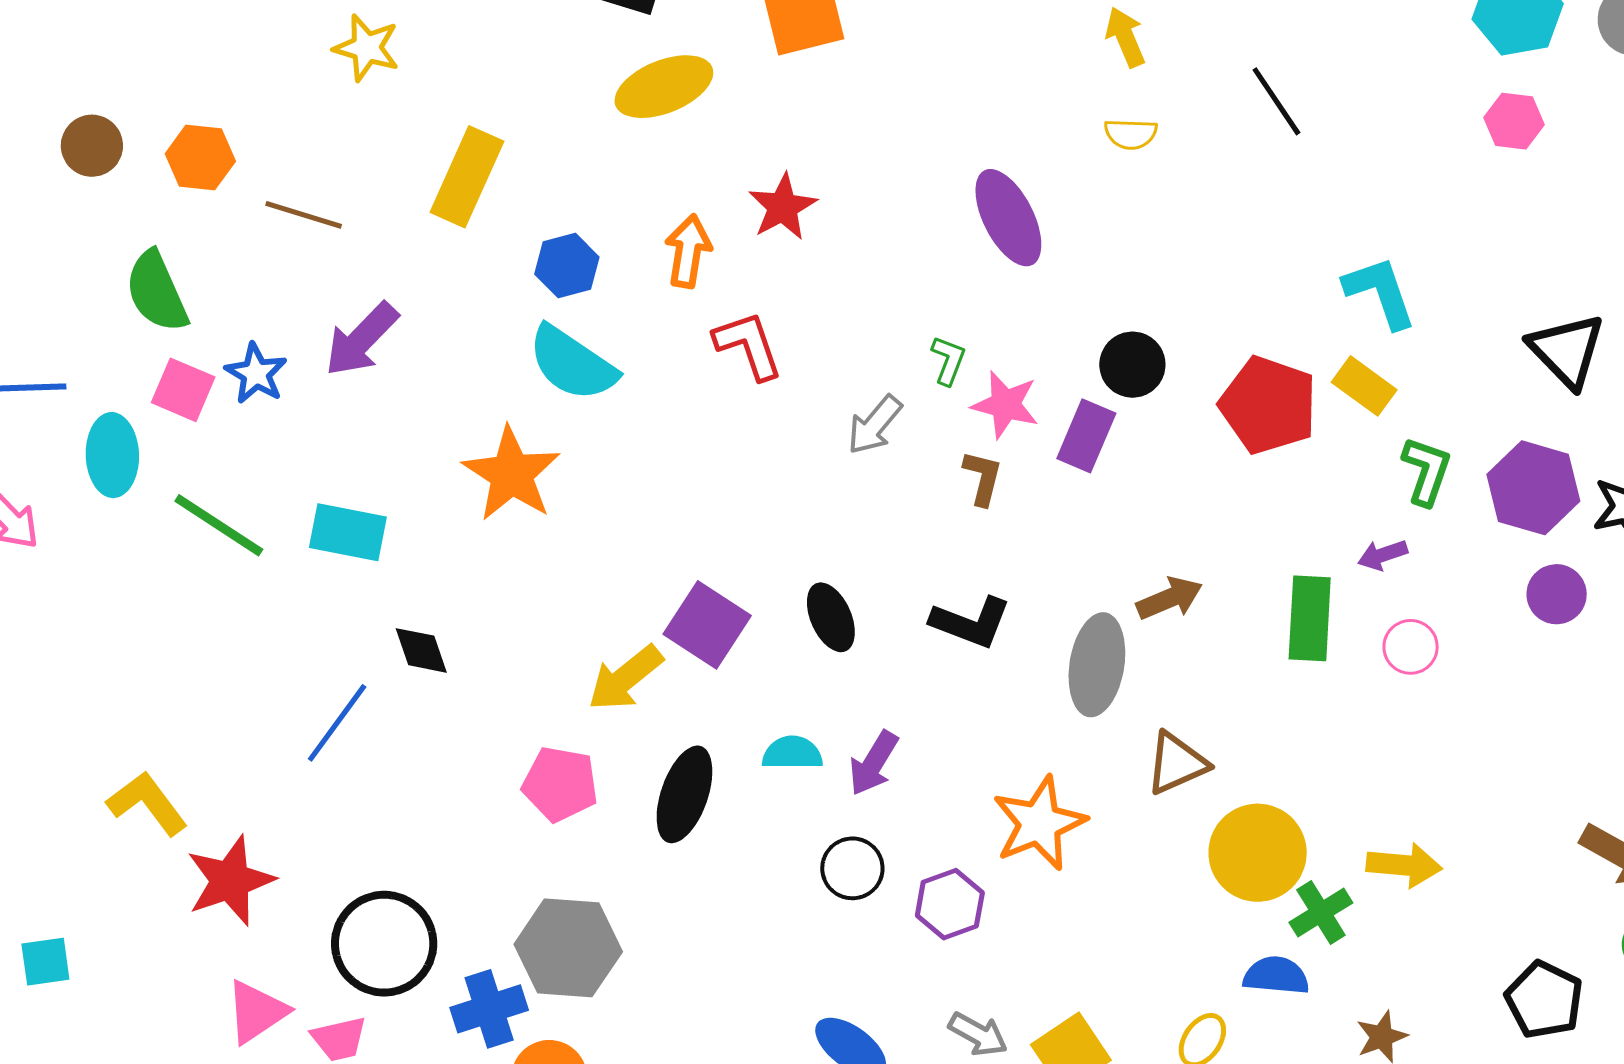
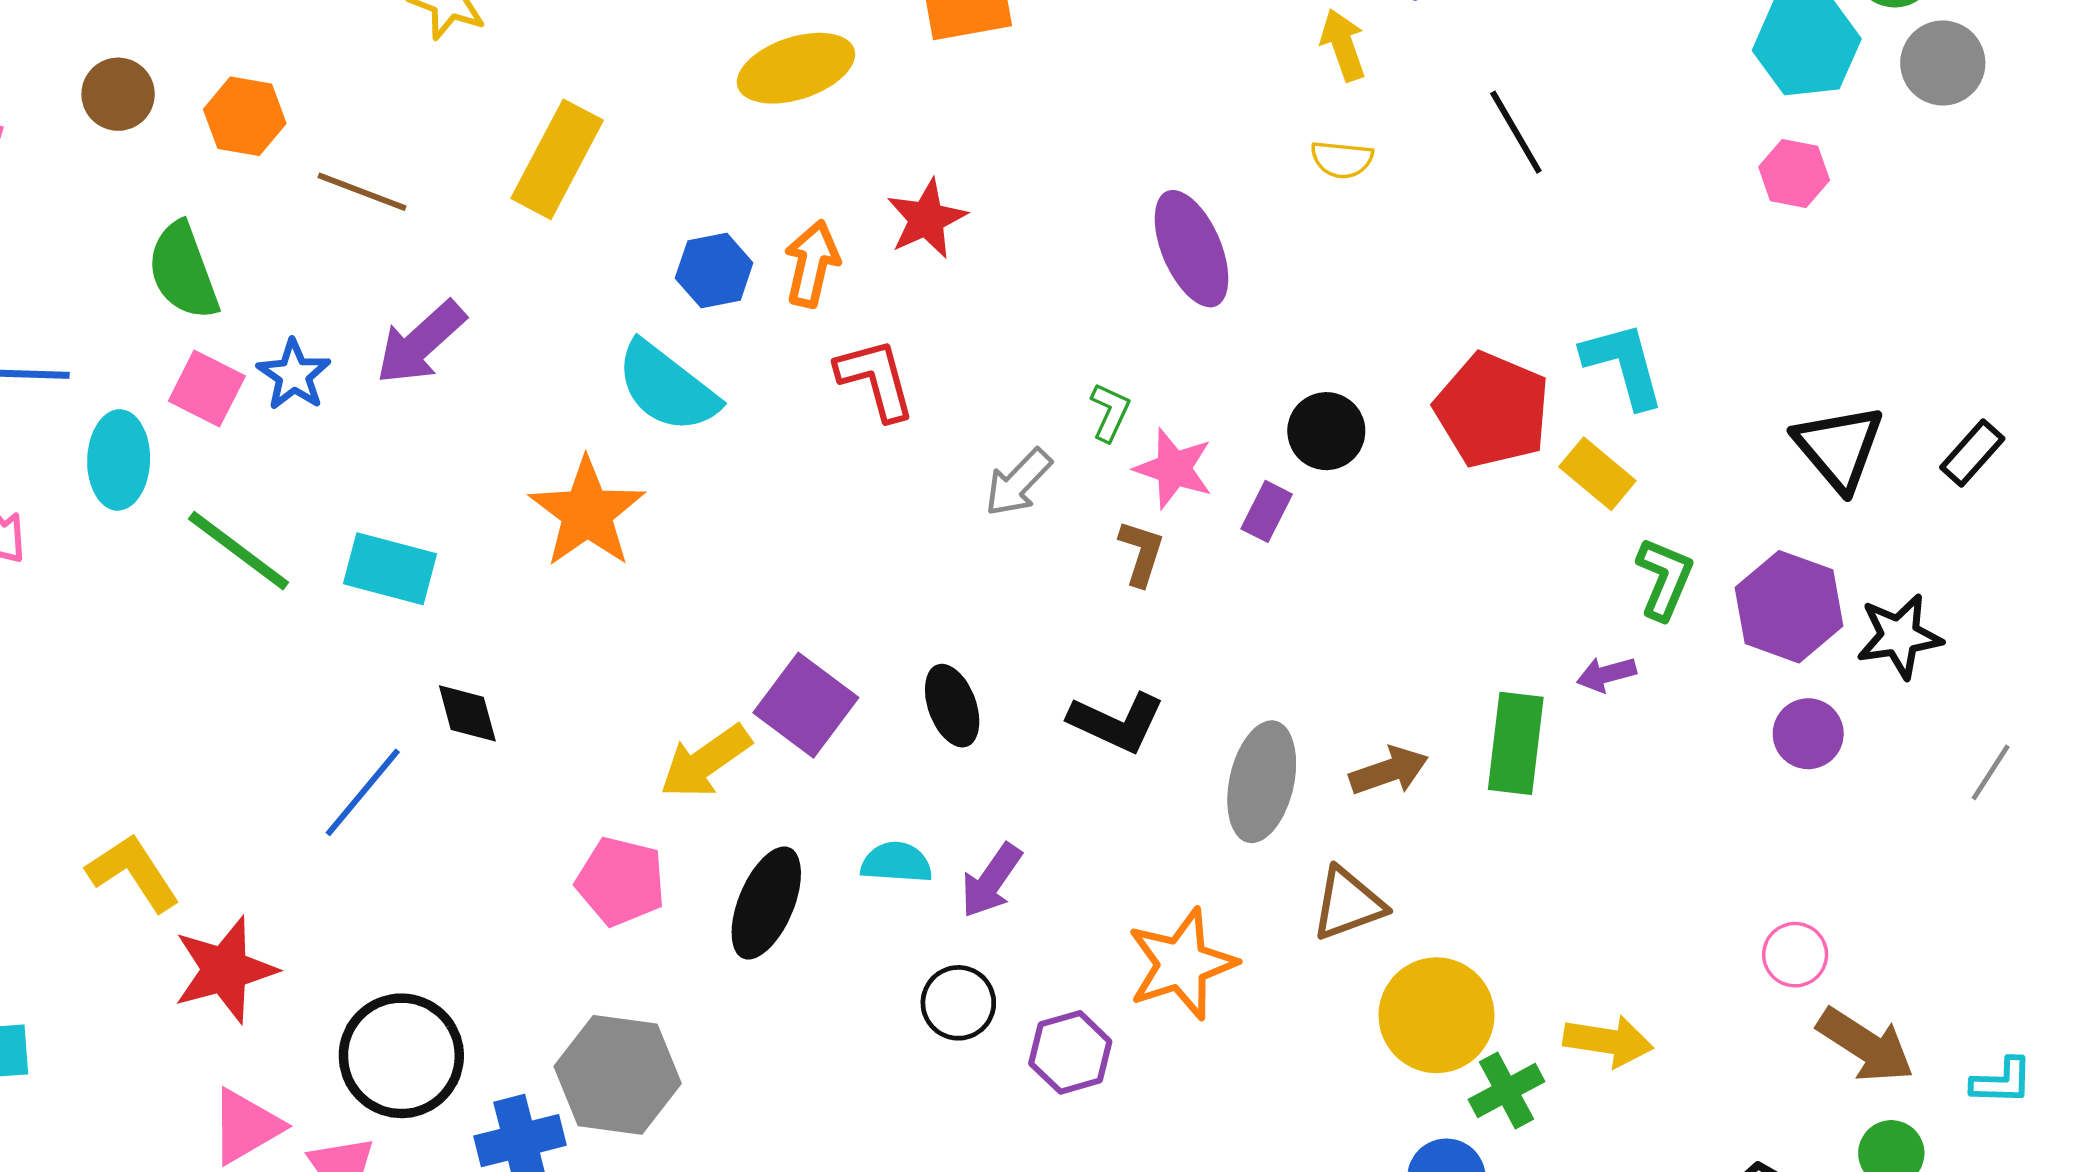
blue hexagon: (567, 266) -> (714, 270), moved
red pentagon: (1268, 405) -> (1492, 410), moved
purple rectangle: (1086, 436) -> (1267, 511), size x0.7
brown arrow: (1169, 598) -> (1389, 771), moved
pink circle: (1411, 647) -> (1795, 955), moved

